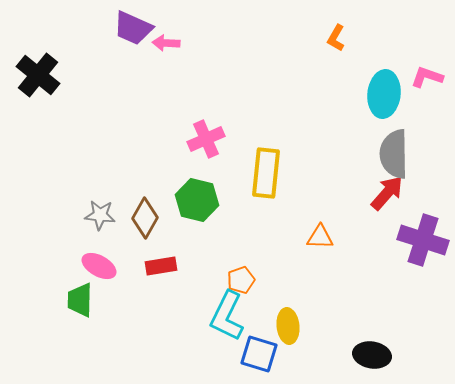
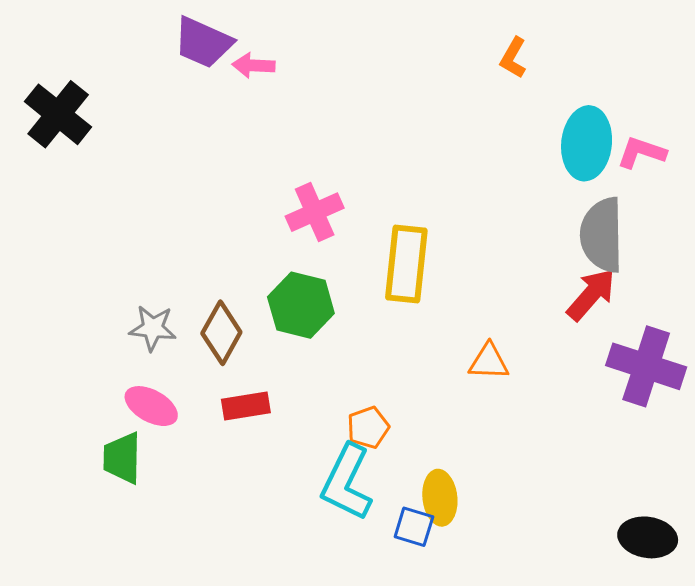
pink L-shape: (427, 77) -> (642, 152), moved
blue square: (259, 354) -> (414, 527), moved, size x0.7
black ellipse: (372, 355) -> (648, 537), moved

